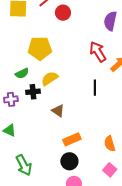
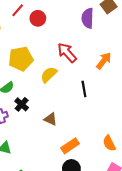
red arrow: (98, 52) -> (67, 53), moved
yellow semicircle: (50, 79) -> (49, 75), moved
black cross: (33, 92) -> (22, 104), turned -32

